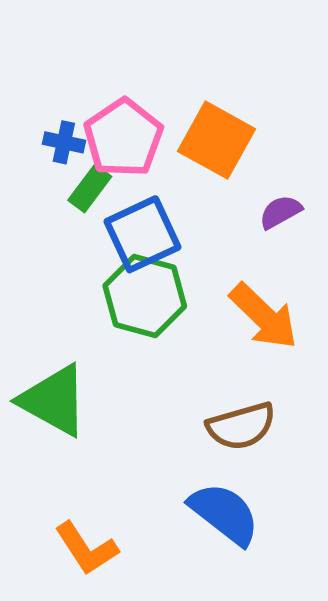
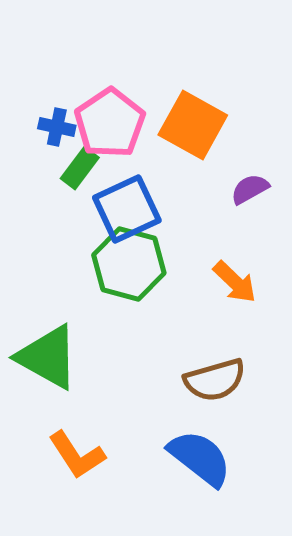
orange arrow: (264, 316) -> (235, 282), size x0.7
orange L-shape: (86, 548) -> (77, 455), moved

